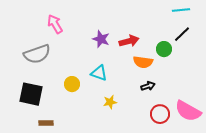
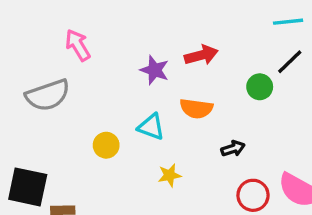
red arrow: (129, 41) -> (201, 55), moved
orange semicircle: (143, 62) -> (196, 108), moved
black square: (31, 94) -> (28, 187), moved

